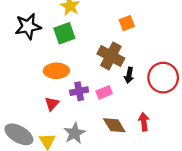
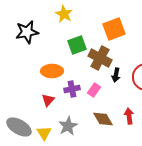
orange square: (127, 23) -> (114, 29), size x1.6
green square: (64, 33) -> (77, 45), moved
pink rectangle: (104, 92) -> (94, 90), turned -32

